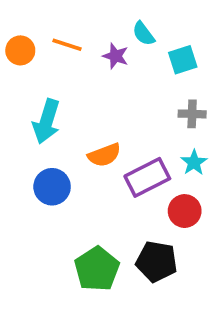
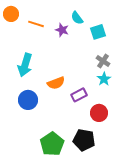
orange circle: (20, 50) -> (11, 14), moved
gray cross: (192, 114) -> (103, 61), turned 32
cyan star: (194, 162) -> (104, 79), moved
purple rectangle: (147, 177) -> (79, 95), size x0.7

